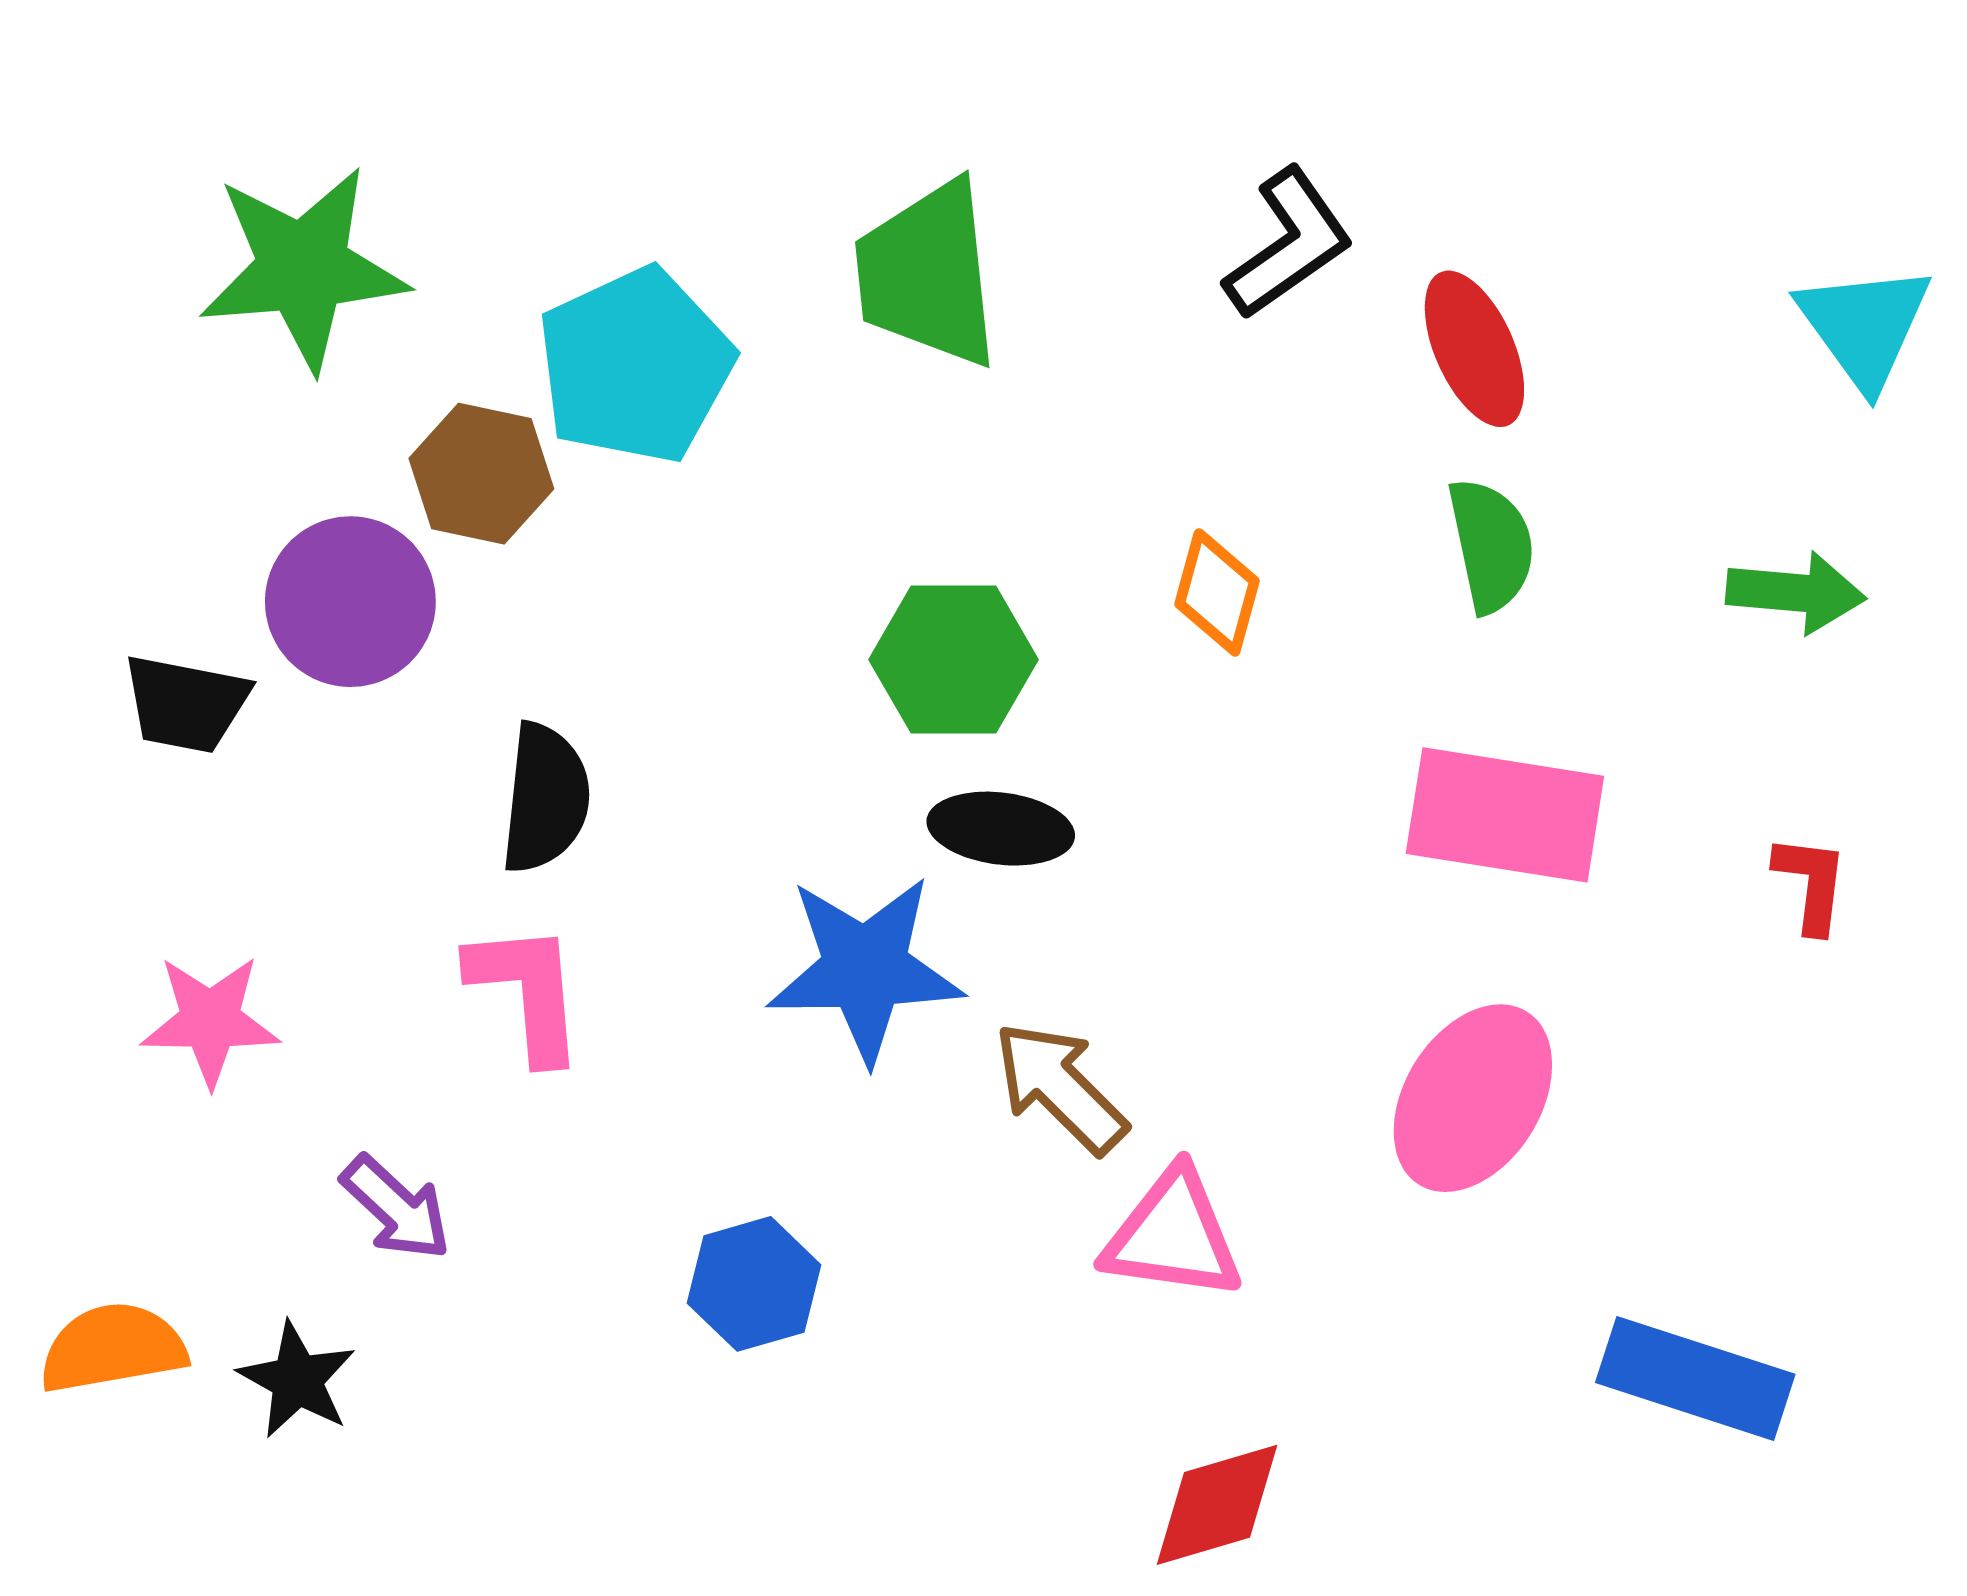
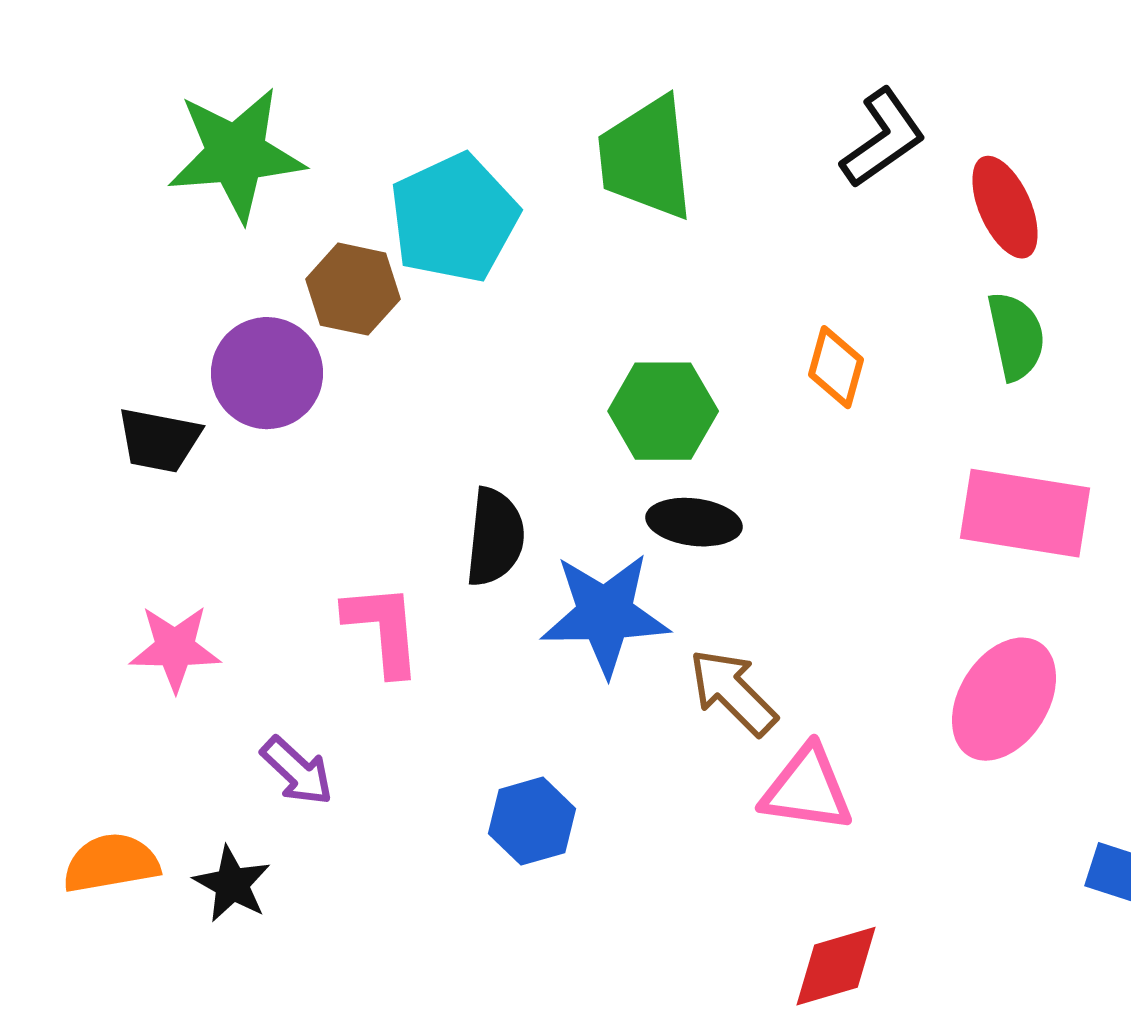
black semicircle: (545, 798) -> (495, 537), moved

